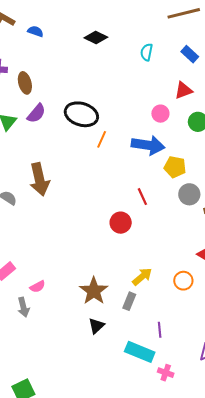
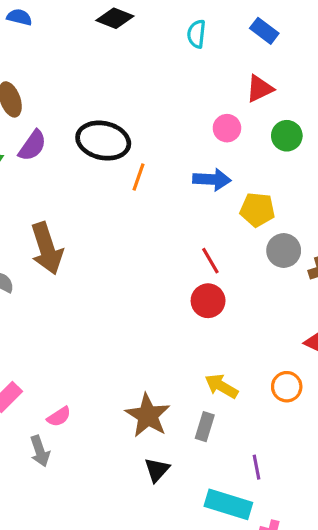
blue arrow: (148, 145) -> (212, 179), size x0.7
red circle: (121, 223) -> (208, 301), moved
yellow arrow: (142, 277) -> (221, 386), turned -105

